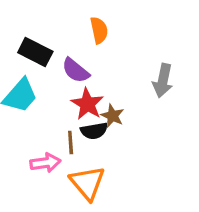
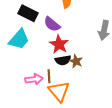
brown star: (113, 116) -> (76, 61), moved
brown line: (71, 143) -> (49, 76), moved

